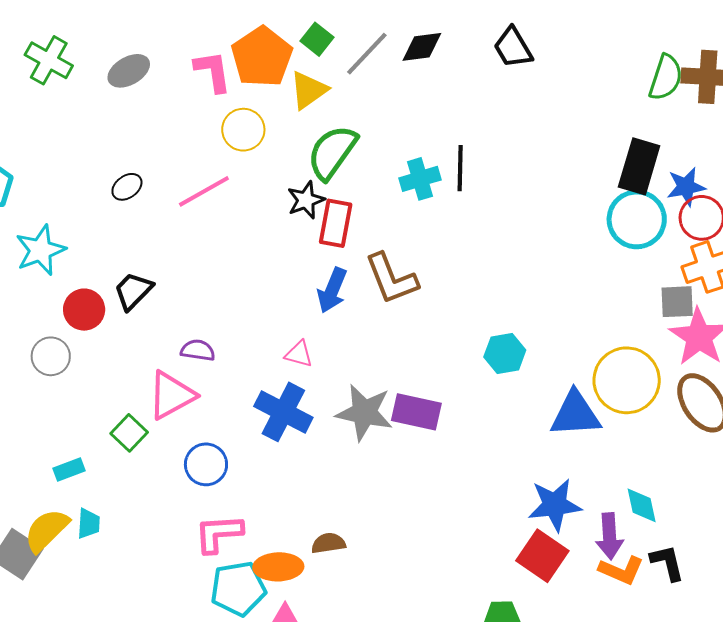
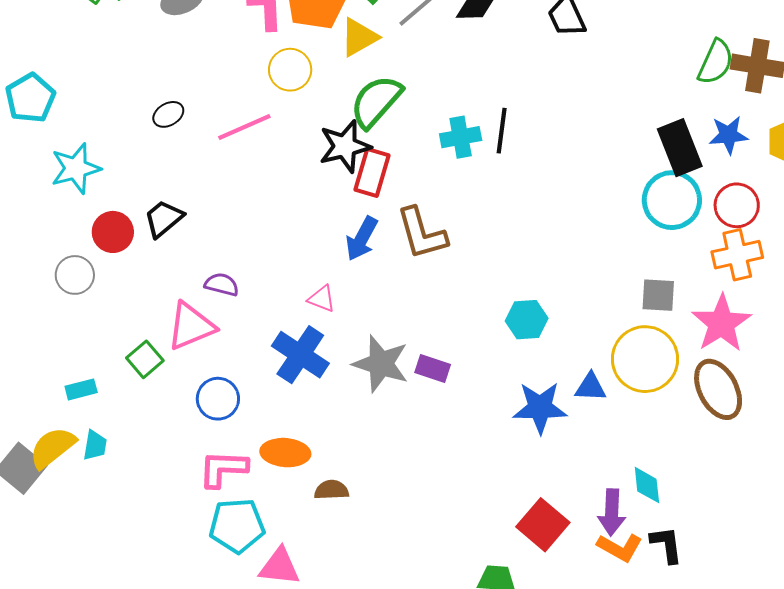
black rectangle: (639, 166) -> (680, 148), turned -44
blue star: (686, 187) -> (728, 135), moved
black star: (306, 200) -> (345, 146), size x1.4
gray square: (677, 302) -> (658, 295), moved
purple rectangle: (416, 412) -> (433, 368), size x0.7
blue triangle: (575, 414) -> (591, 387), size x0.6
blue star: (555, 505) -> (540, 408), moved
orange ellipse: (278, 567) -> (285, 453), moved

